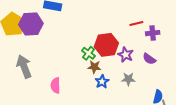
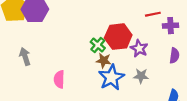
purple semicircle: (149, 59) -> (174, 56), moved, turned -120
gray arrow: (24, 67) -> (25, 57), size x0.7
blue star: (102, 82) -> (111, 77), size x1.6

